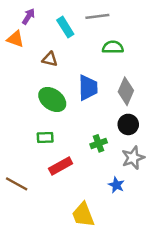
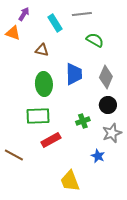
green semicircle: (113, 47) -> (95, 40), turned 30
green ellipse: (52, 100) -> (44, 84), turned 50
green rectangle: (45, 138) -> (38, 116), size x1.6

